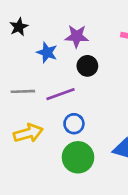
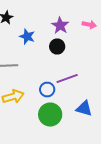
purple star: (77, 36) -> (60, 26), moved, turned 30
purple line: (61, 94) -> (67, 78), moved

